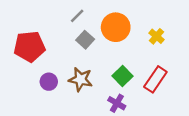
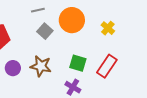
gray line: (77, 16) -> (38, 10), turned 32
green square: (122, 76) -> (78, 63), turned -30

